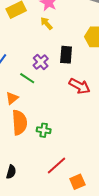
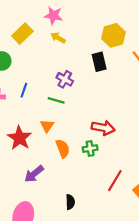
black rectangle: (66, 55) -> (99, 62), moved
red arrow: (80, 86) -> (103, 128), moved
orange semicircle: (19, 123) -> (63, 148), size x0.7

